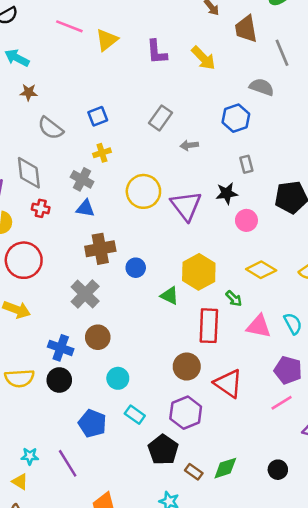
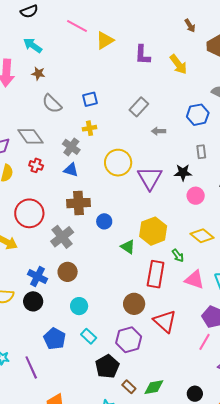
gray diamond: (29, 173) -> (30, 136), turned -36
red circle: (24, 260) -> (29, 213), moved
pink line: (282, 403) -> (205, 342), turned -36

